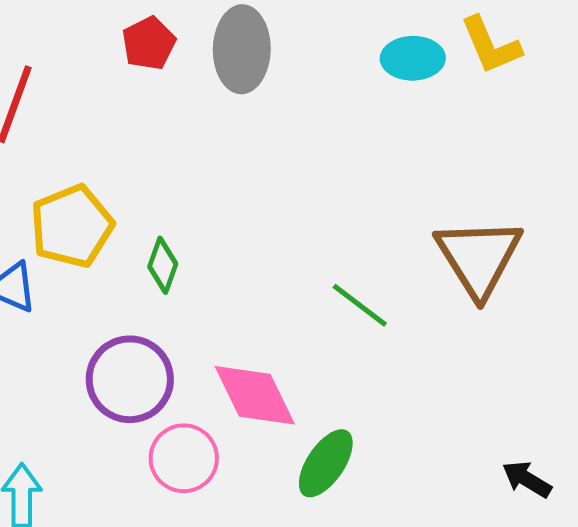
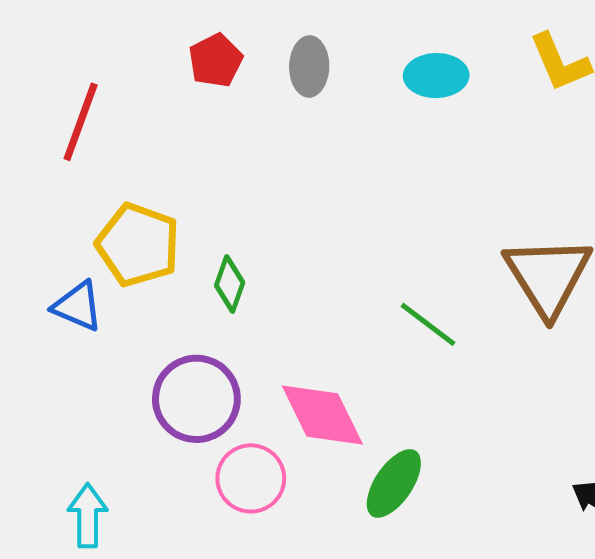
gray ellipse: (242, 49) -> (309, 66), size x0.7
cyan ellipse: (413, 58) -> (436, 76), moved
yellow pentagon: (72, 226) -> (138, 245), turned -30

